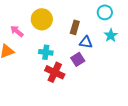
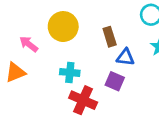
brown rectangle: (75, 27) -> (110, 37), turned -32
purple square: (78, 59) -> (115, 81), turned -32

